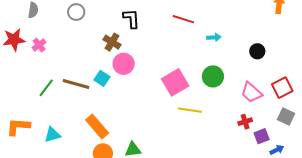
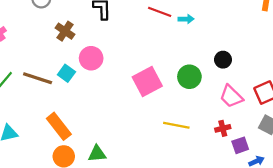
cyan arrow: (214, 37) -> (186, 19), moved
brown cross: (112, 42) -> (65, 31), moved
black circle: (257, 51) -> (223, 60), moved
yellow line: (190, 110) -> (176, 125), moved

